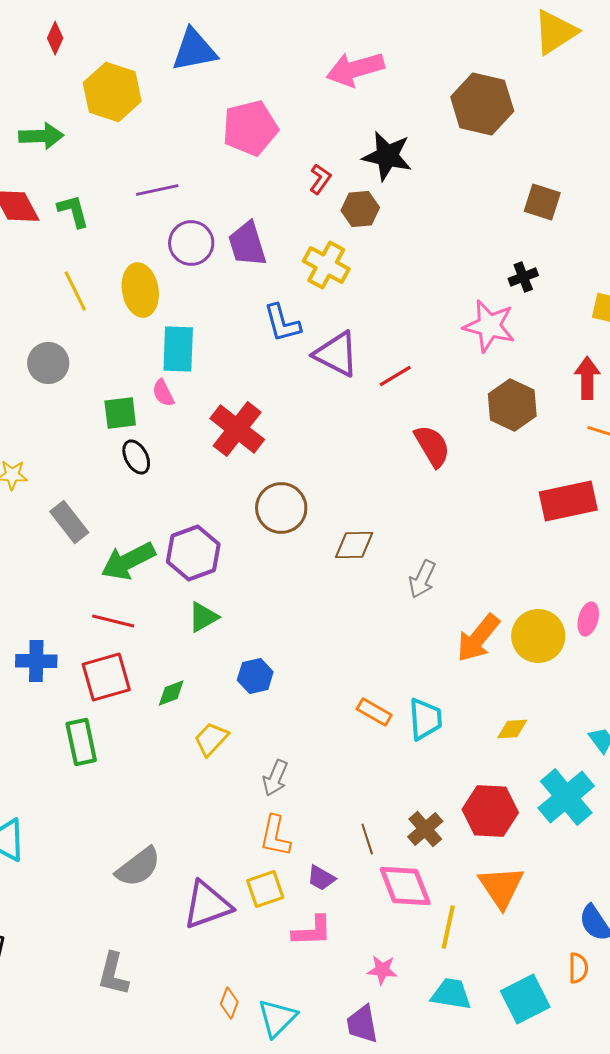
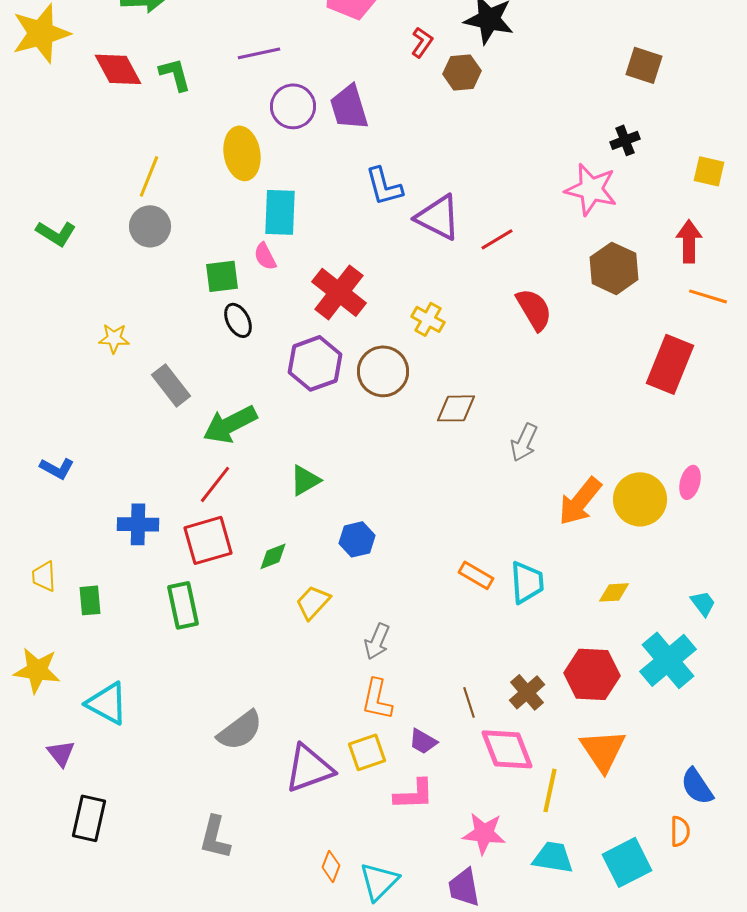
yellow cross: (326, 265) -> (428, 319), moved, size x0.7
yellow line: (75, 291) -> (149, 176), moved, turned 48
red rectangle: (568, 501) -> (670, 364), turned -56
purple hexagon: (193, 553) -> (315, 363), moved
red line: (113, 621) -> (215, 484), turned -66
pink star: (382, 970) -> (484, 833), size x1.4

